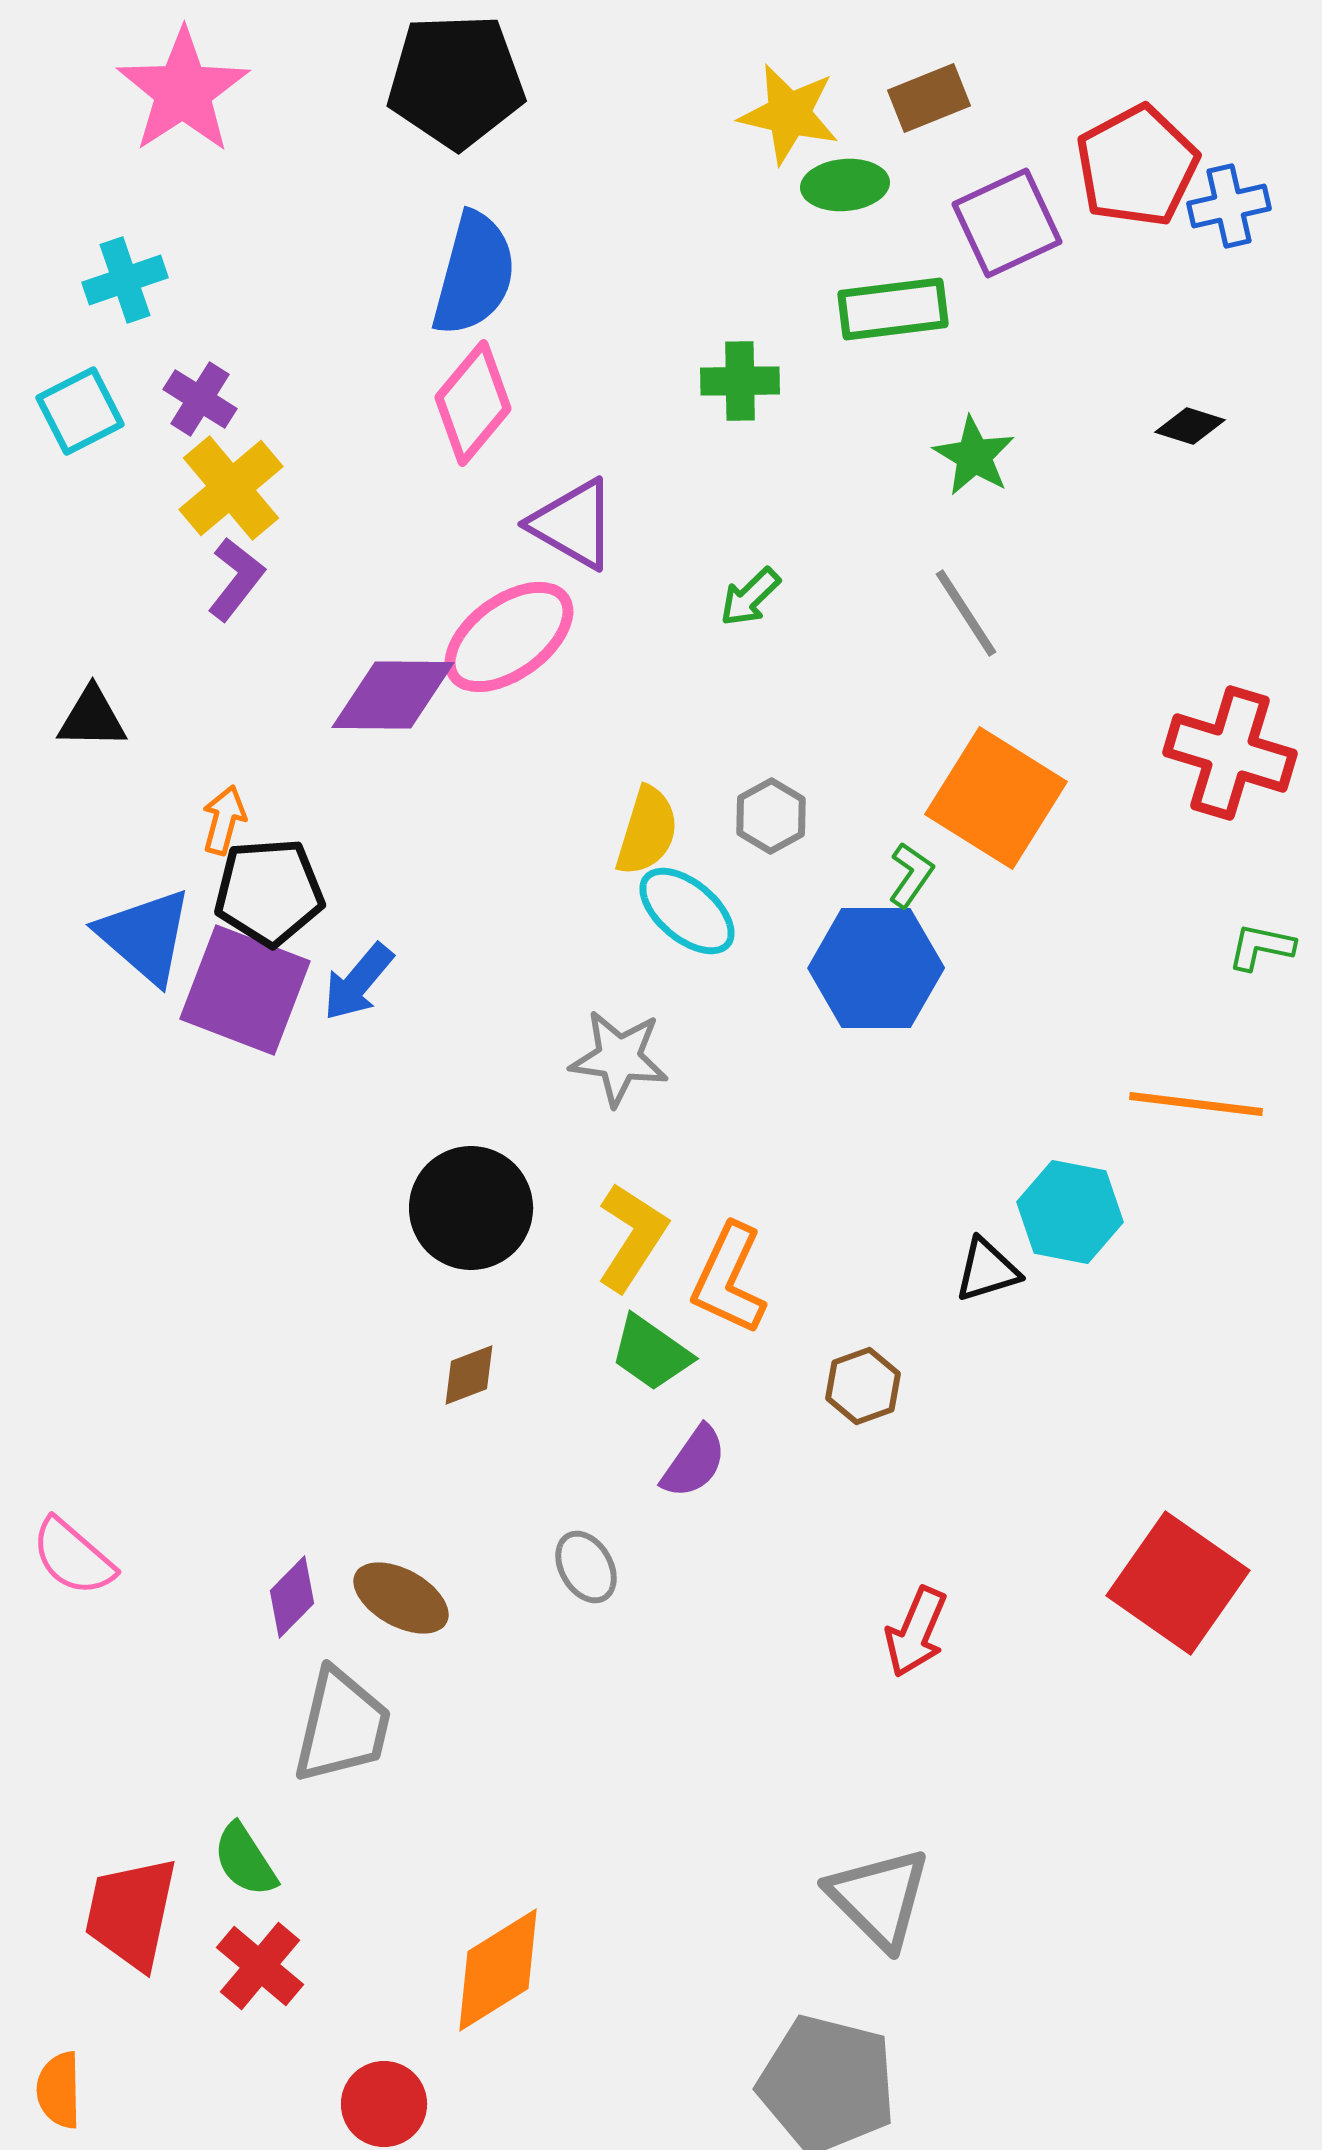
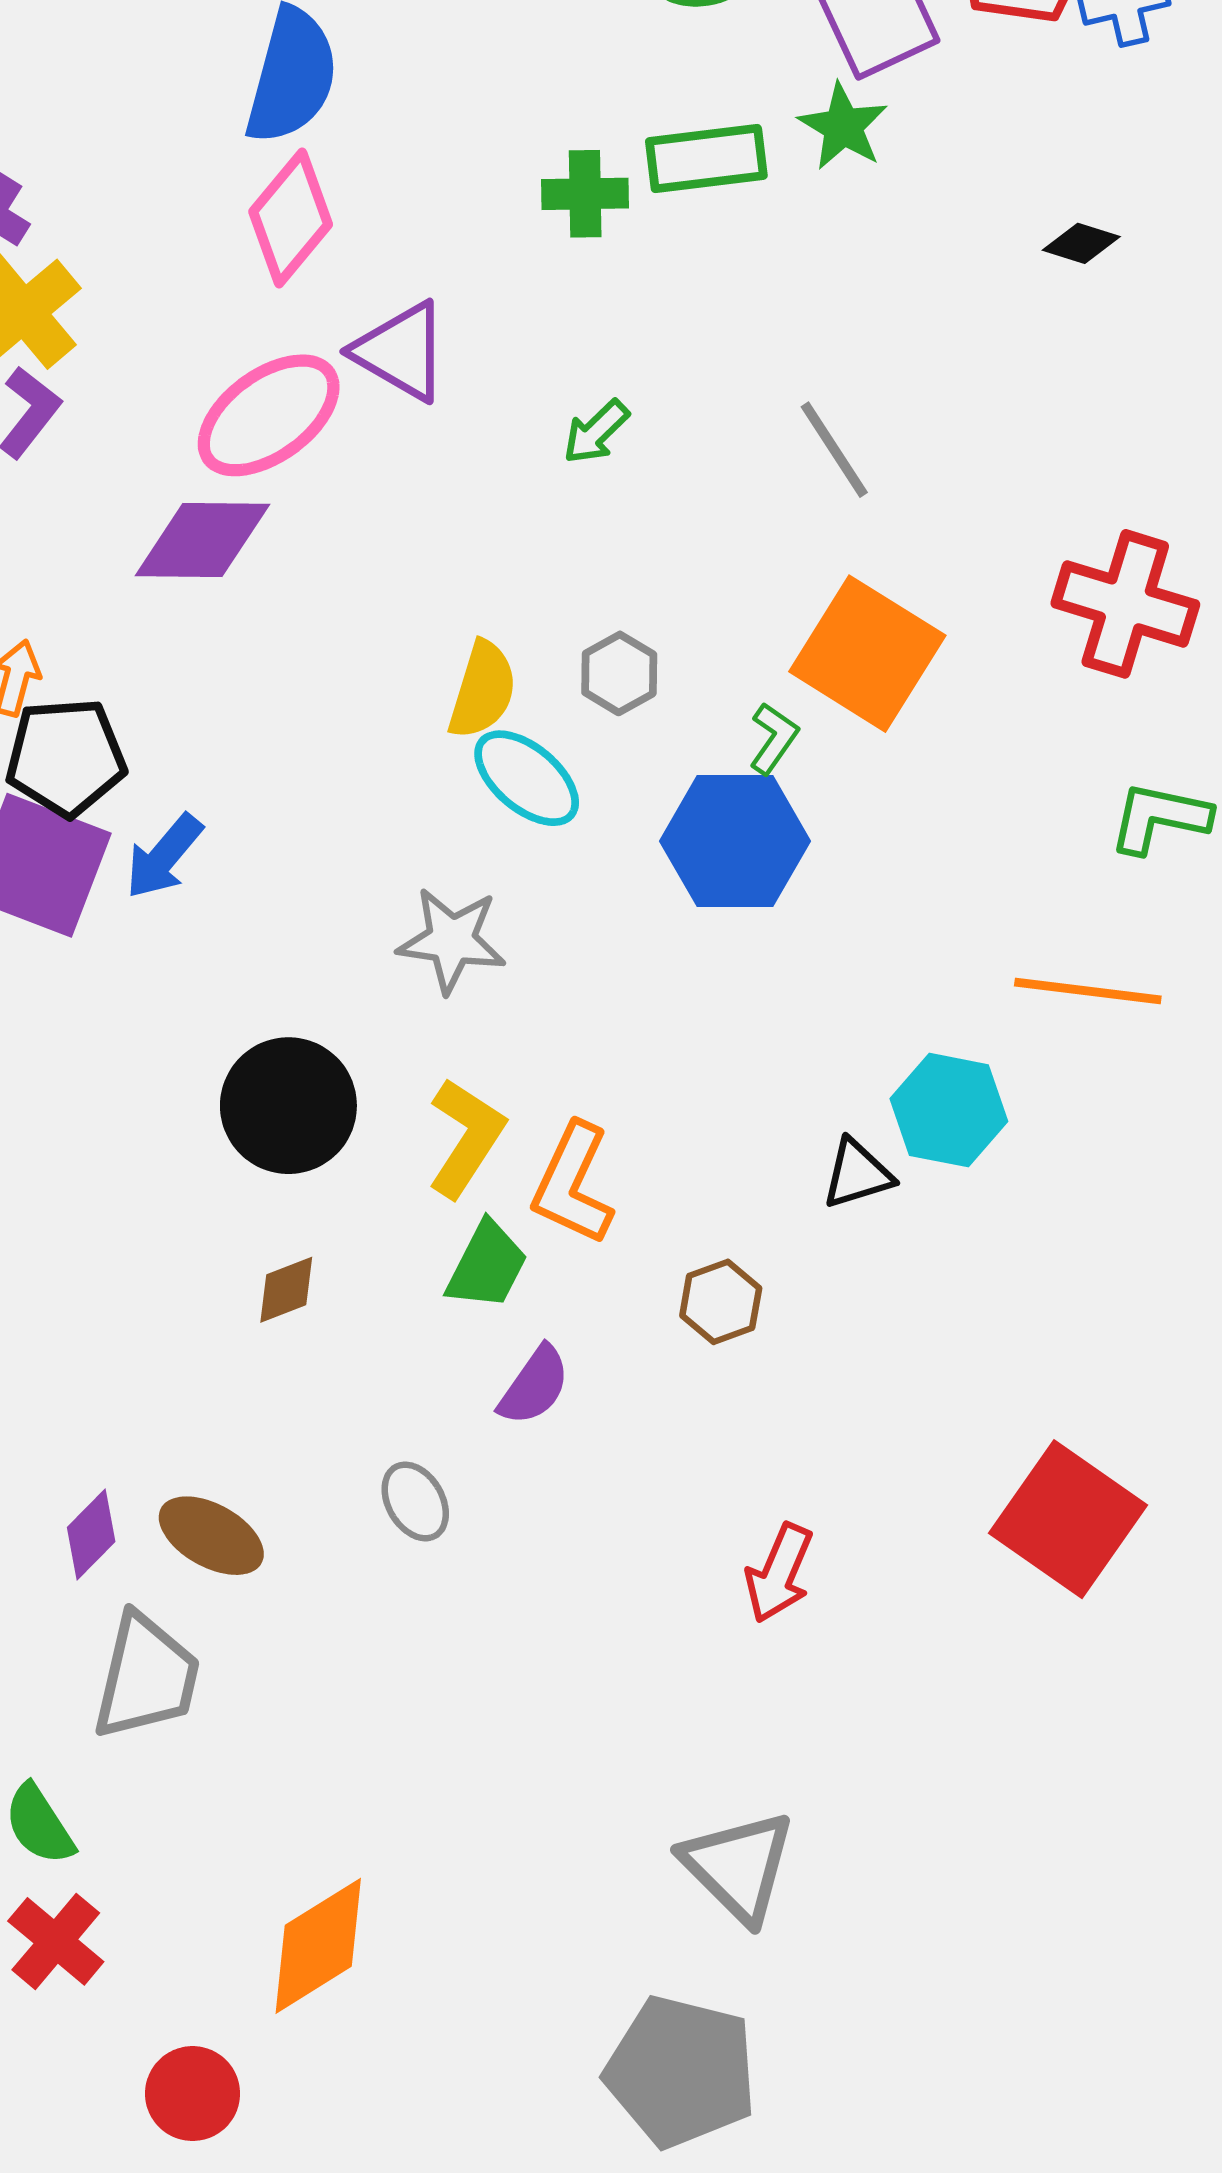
green rectangle: (893, 309) -> (706, 158), moved
green star: (974, 456) -> (843, 127), moved
pink ellipse: (509, 637) -> (269, 415), moved
green L-shape: (1261, 947) -> (1160, 818), size x1.4
green trapezoid: (651, 1353) -> (487, 1266), turned -98

